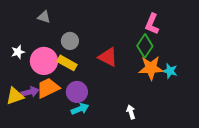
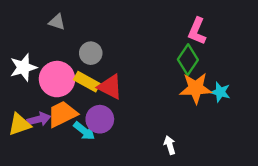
white star: (18, 52) -> (23, 67), size x1.5
red triangle: (108, 57) -> (110, 87), moved
cyan arrow: (80, 109) -> (84, 131), moved, turned 60

